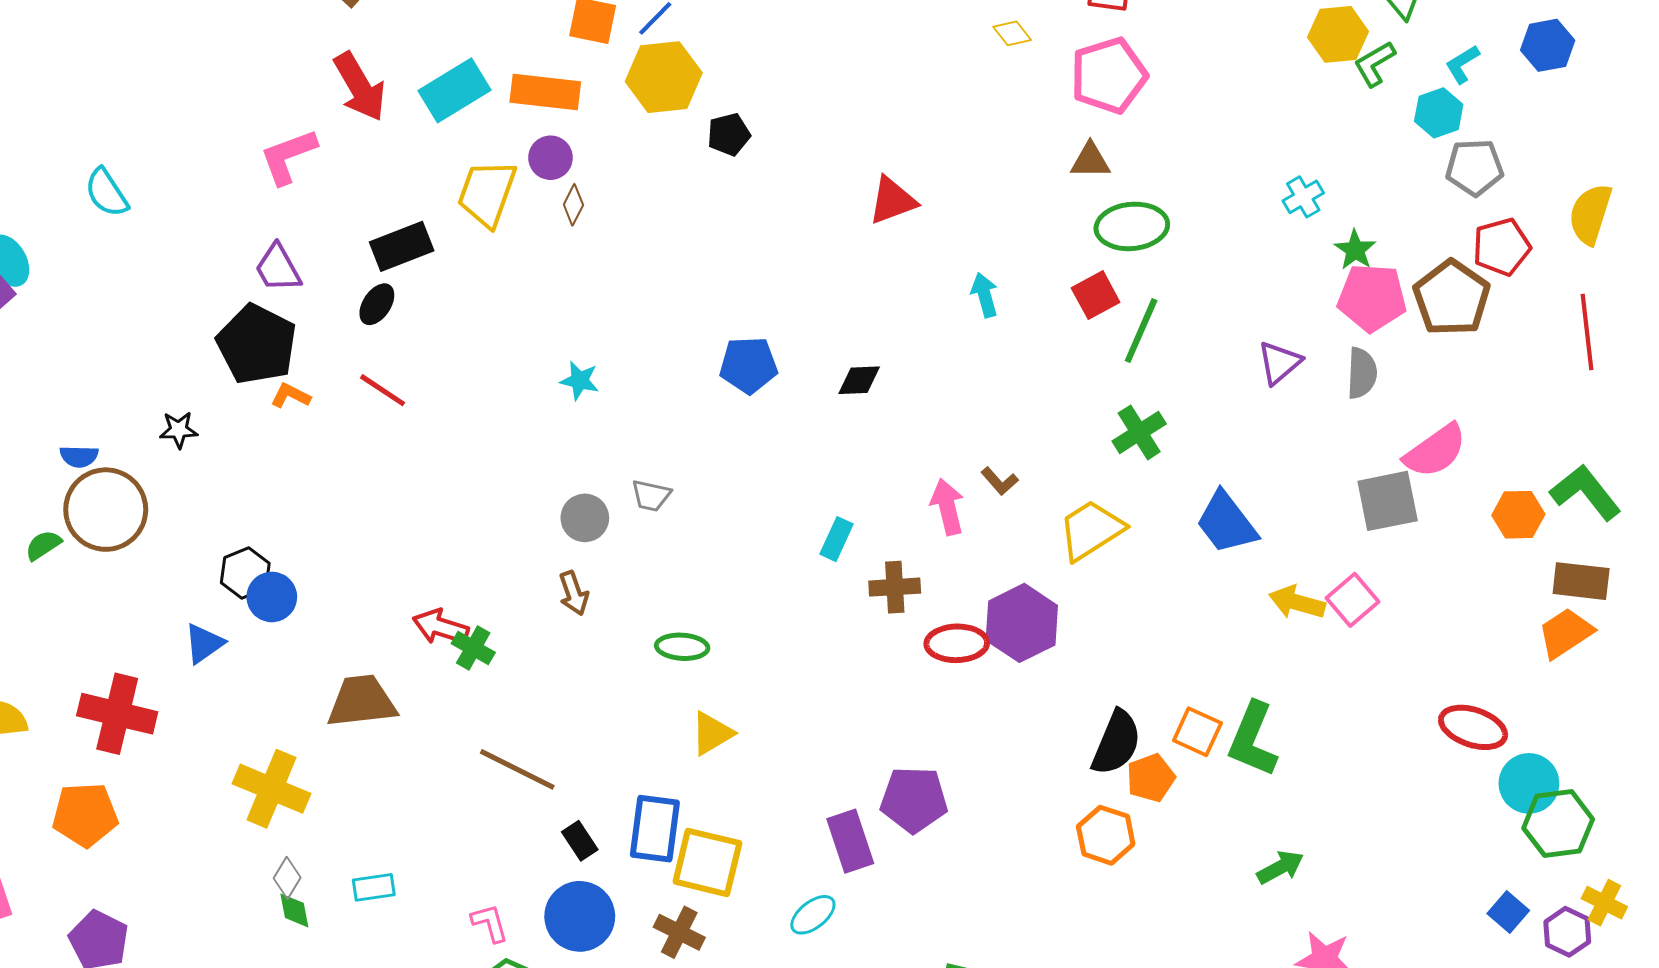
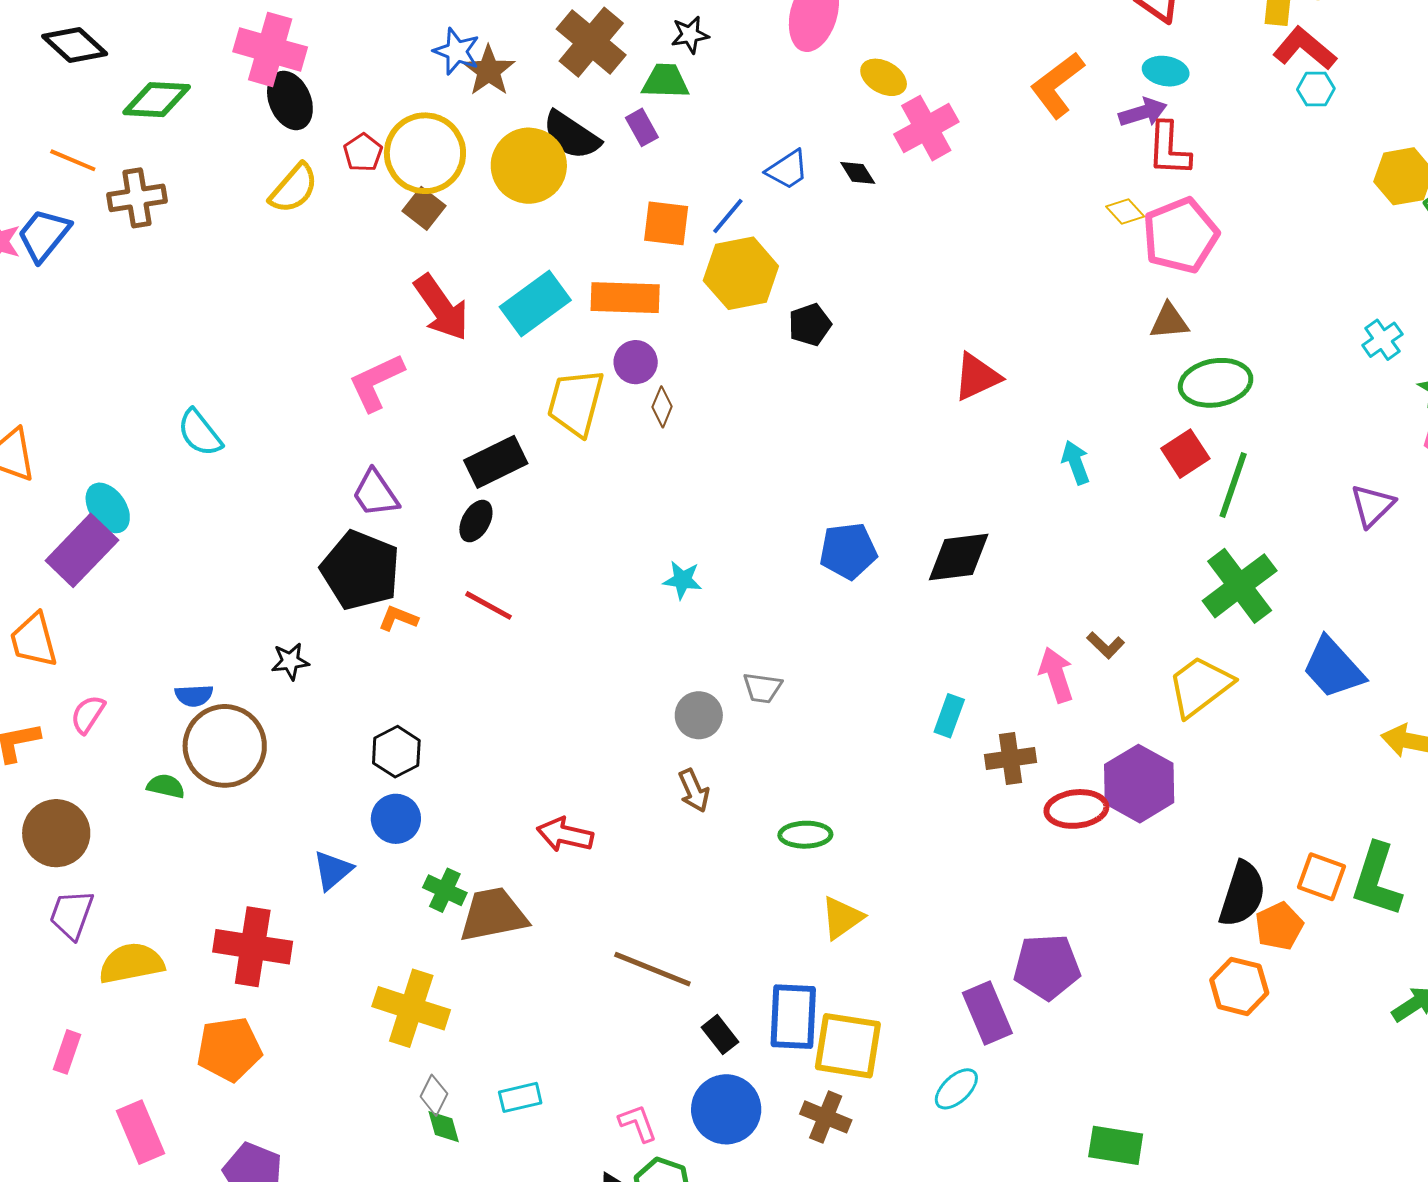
yellow diamond: (1012, 33) -> (1125, 211), moved
black diamond: (859, 380) -> (959, 557), size x1.5
green cross: (1139, 432) -> (1240, 586), size x1.4
green semicircle: (43, 545) -> (166, 786), turned 51
black hexagon: (245, 573) -> (396, 752), moved
green cross: (473, 648) -> (445, 890), moved

